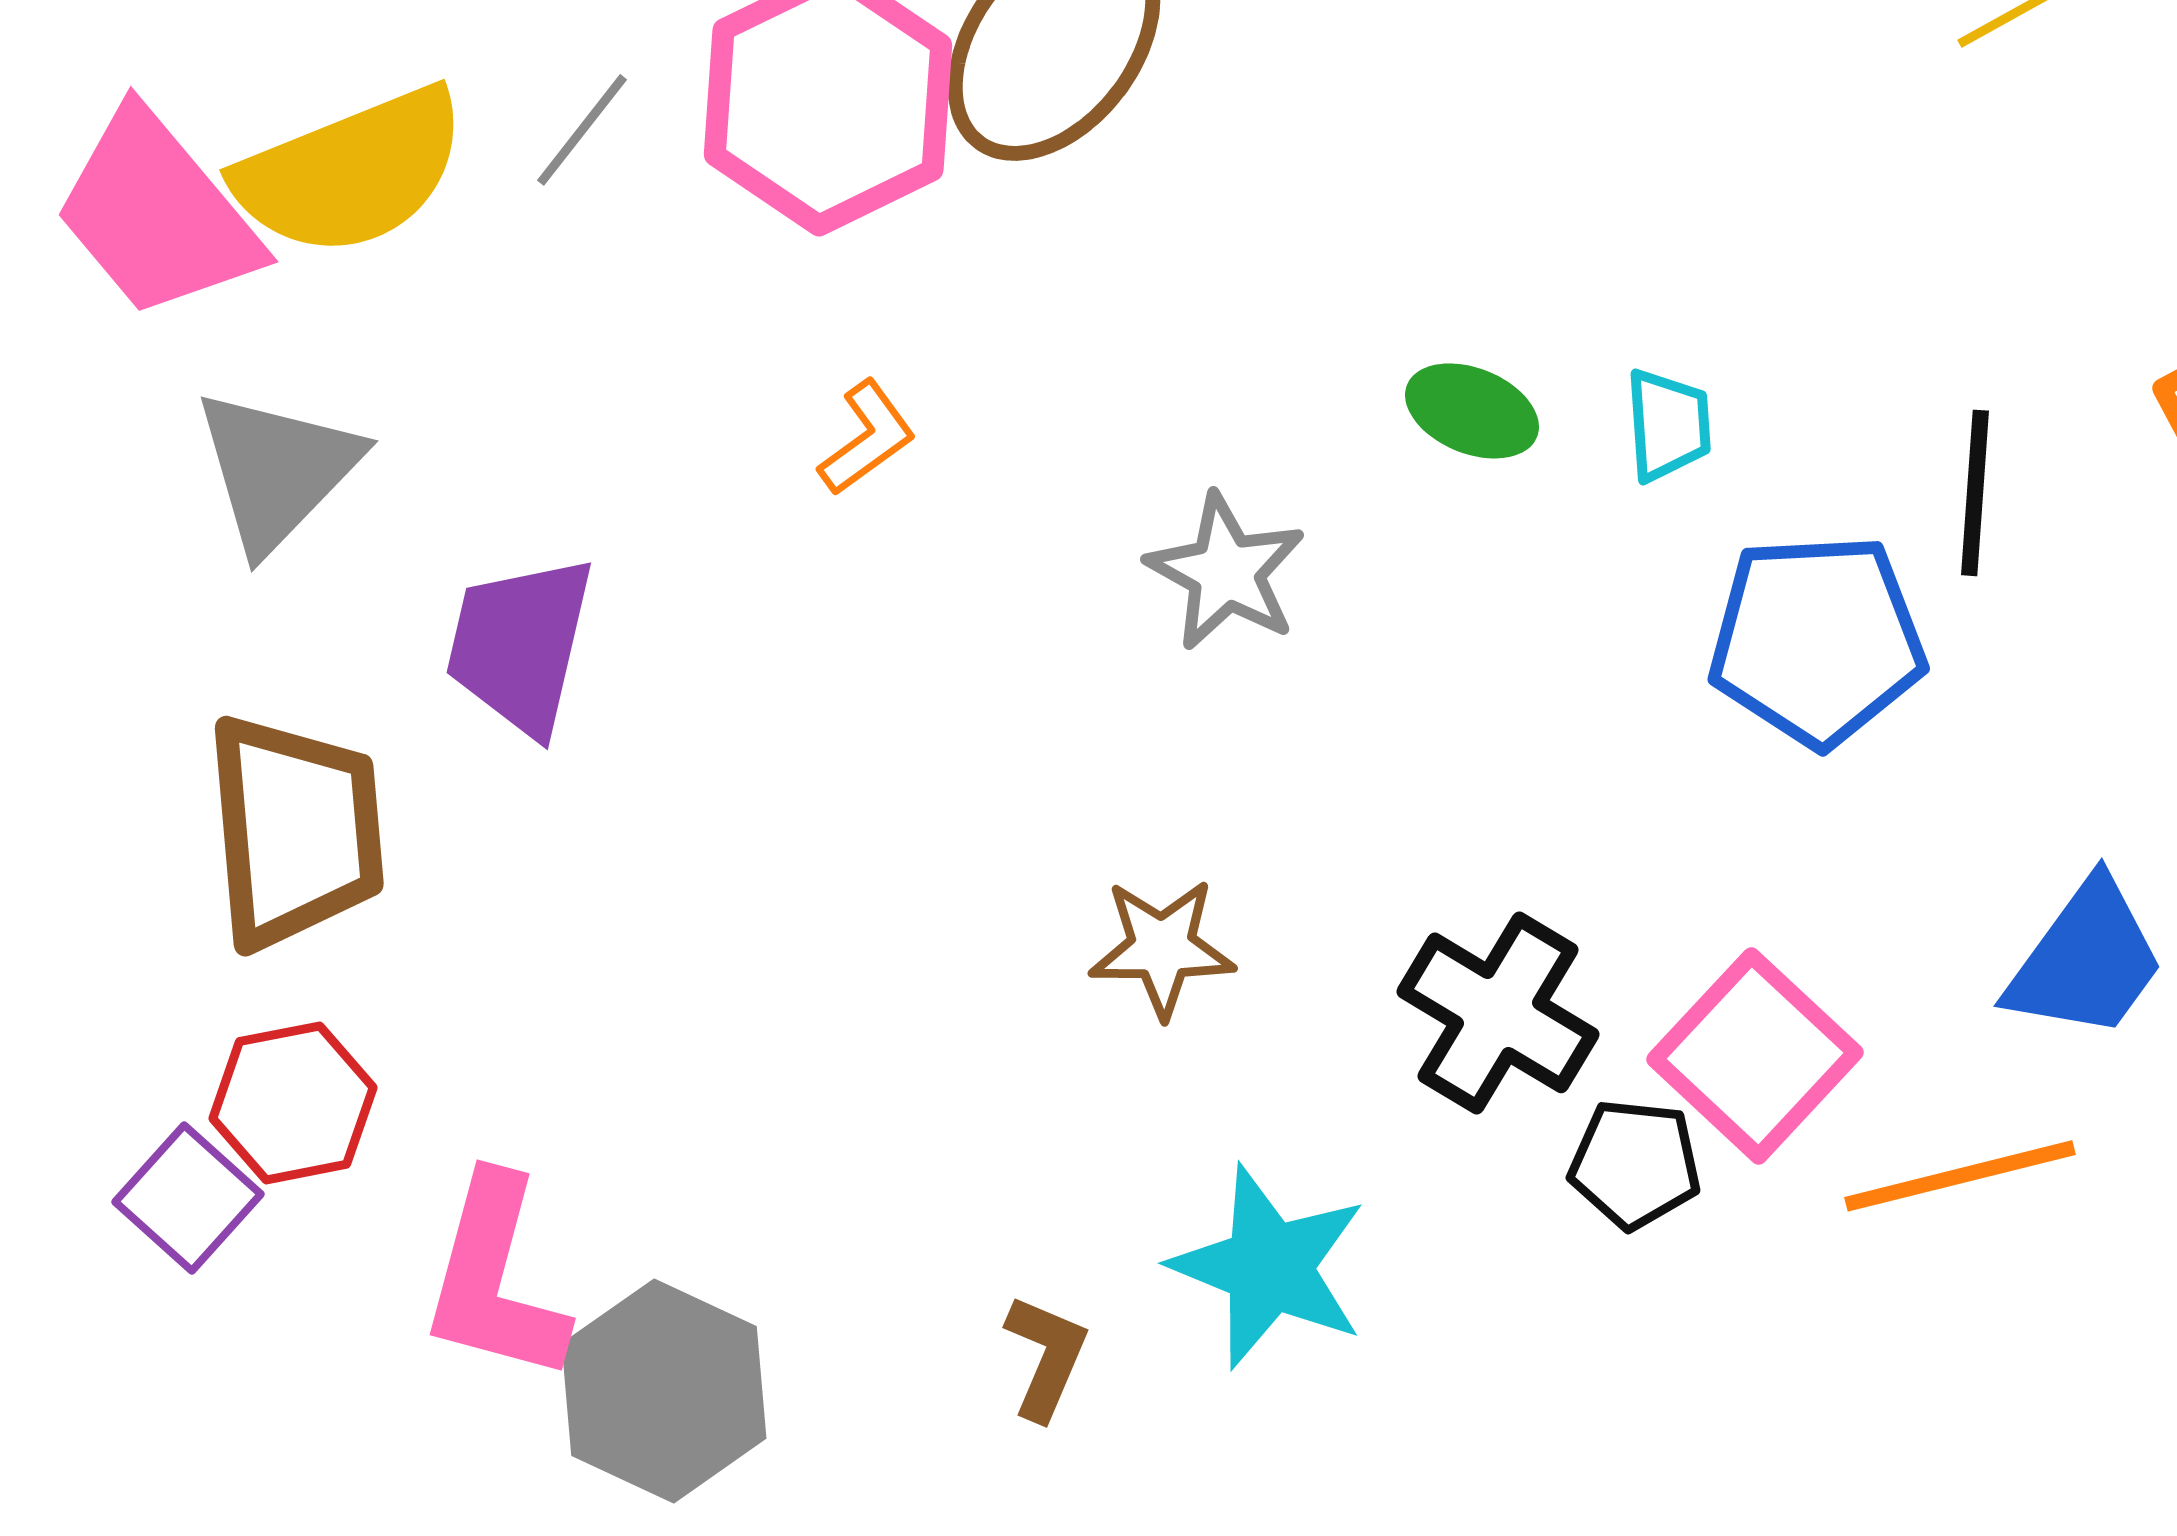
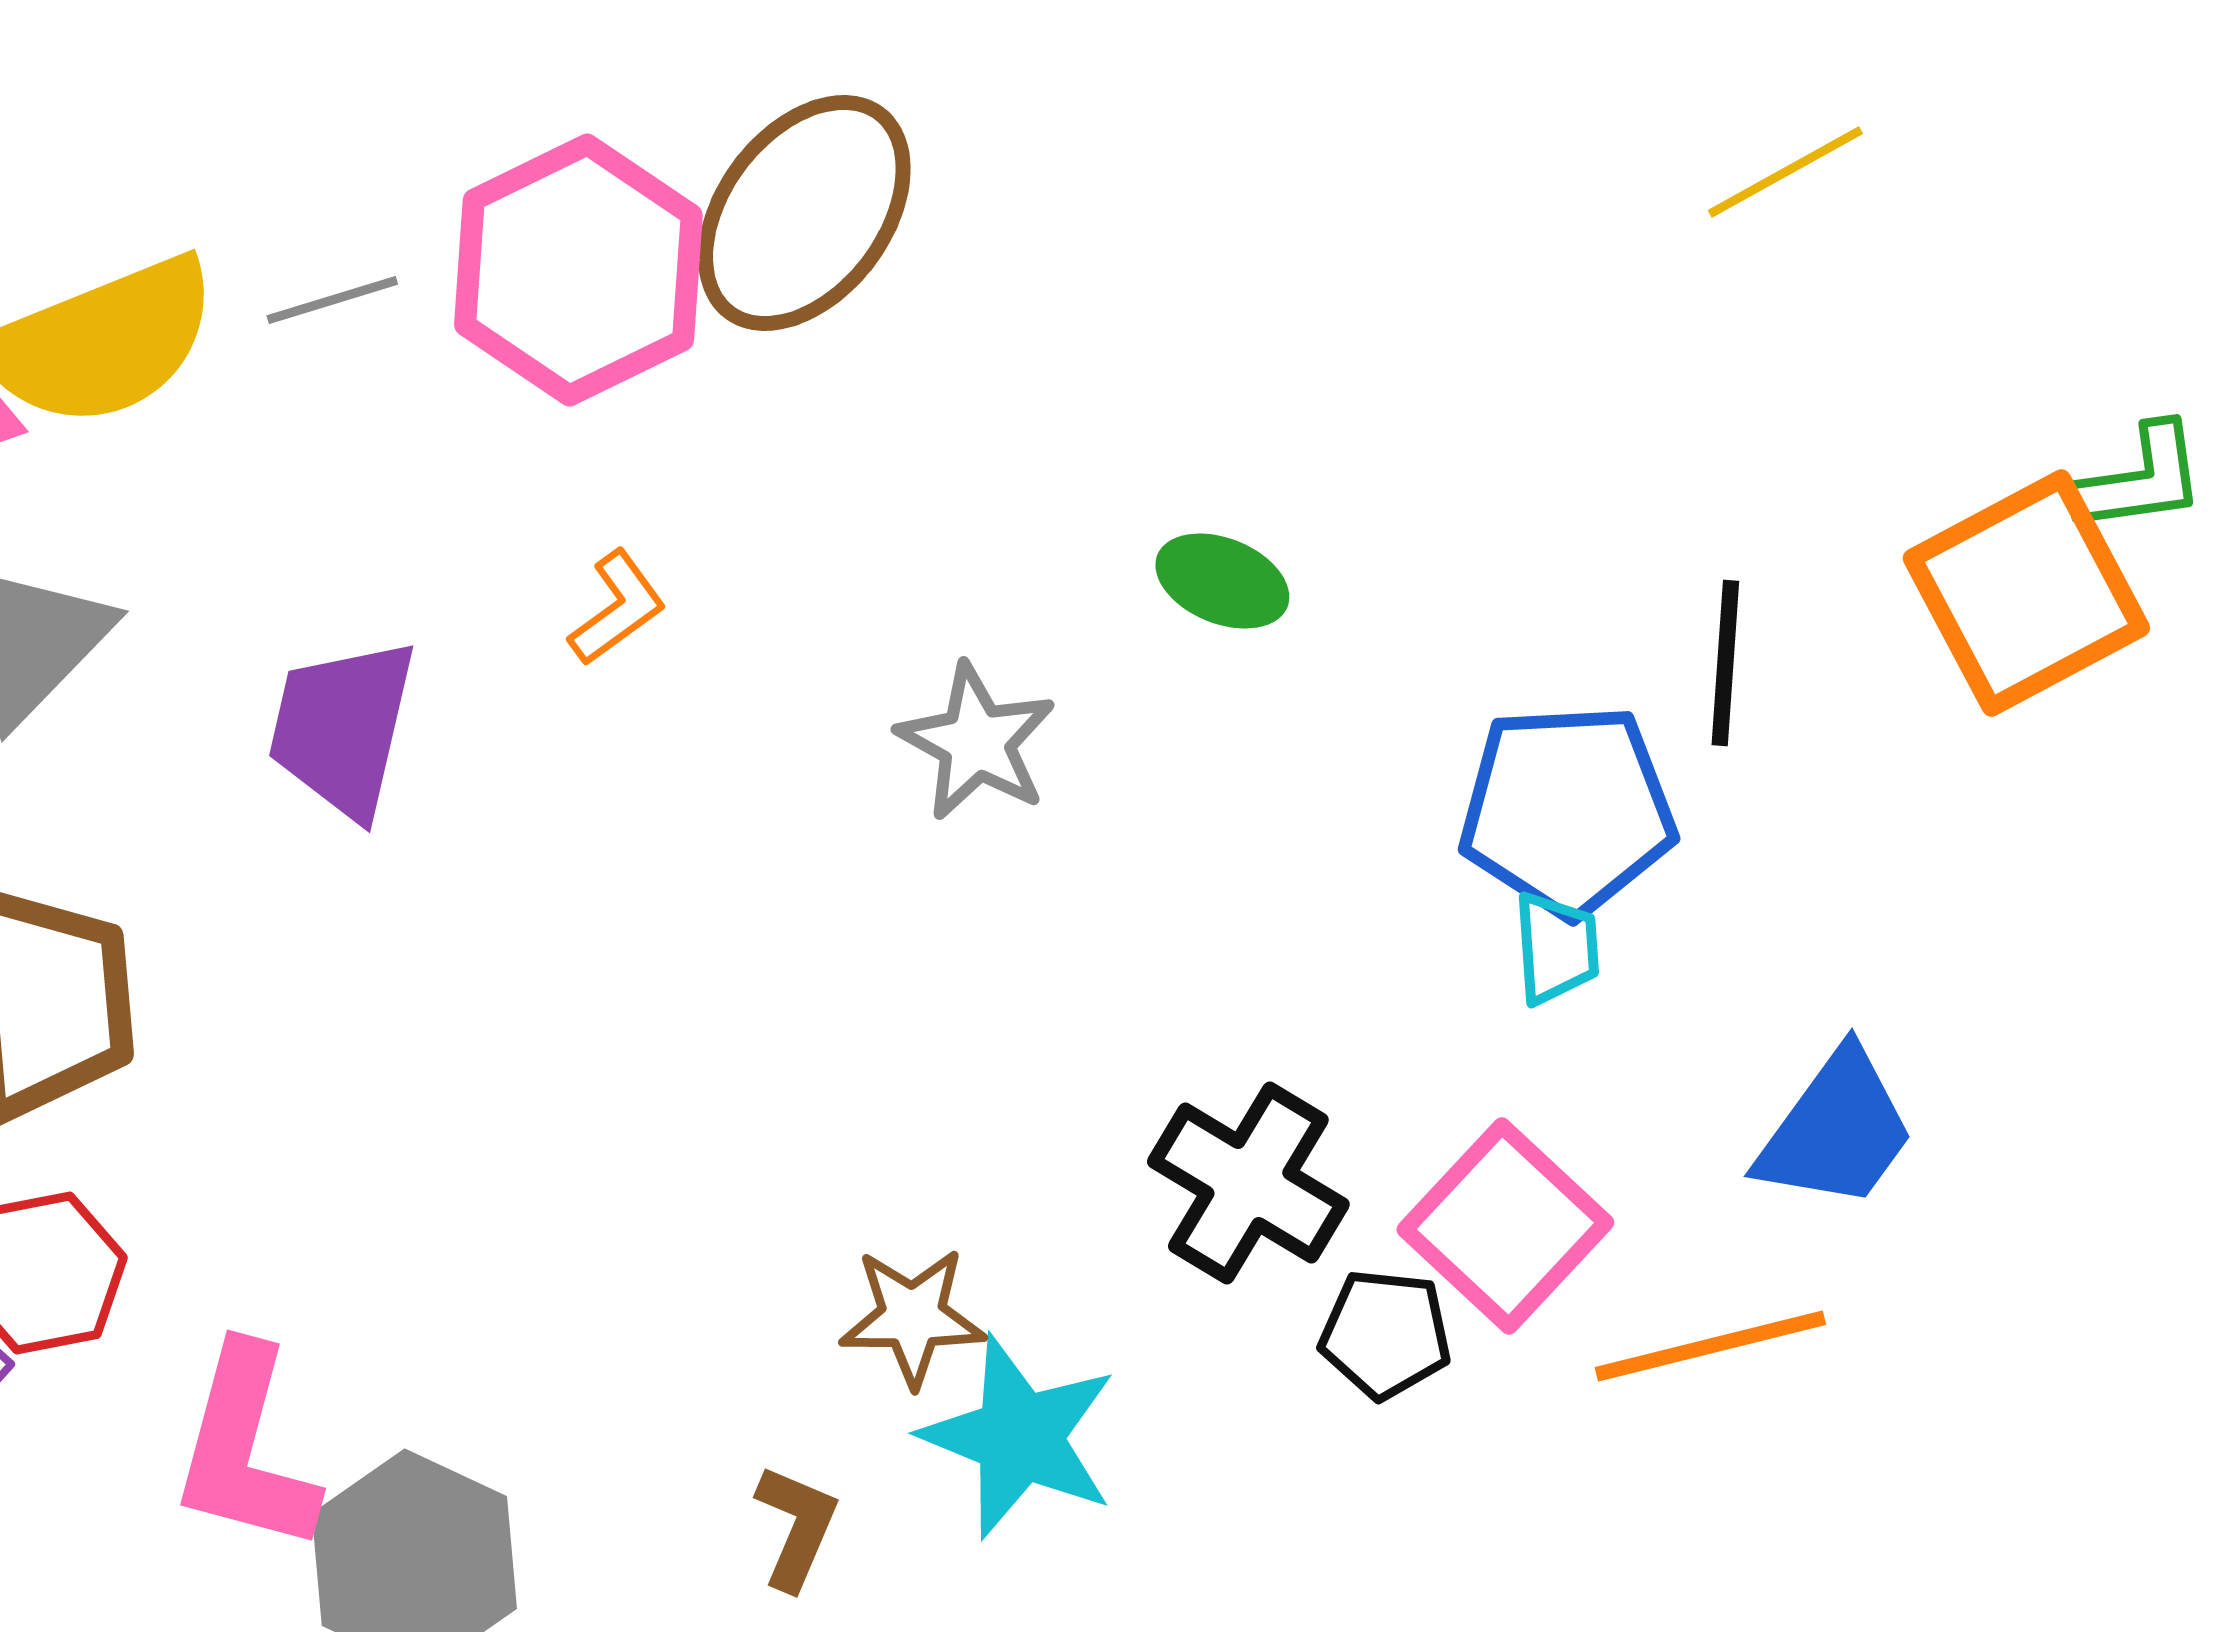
gray line: (582, 130) -> (332, 300), turned 35
cyan trapezoid: (1668, 425) -> (1556, 948), moved
purple trapezoid: (520, 645) -> (342, 728), moved
brown star: (1162, 948) -> (912, 1317), moved

